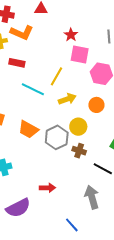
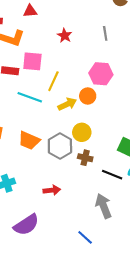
pink square: (80, 55) -> (32, 61), moved
orange circle: (96, 105) -> (88, 96), moved
red arrow: (47, 188) -> (52, 190), moved

